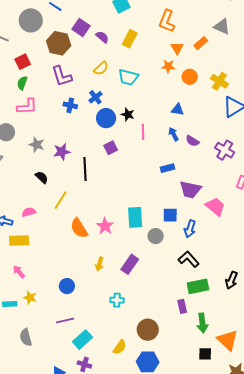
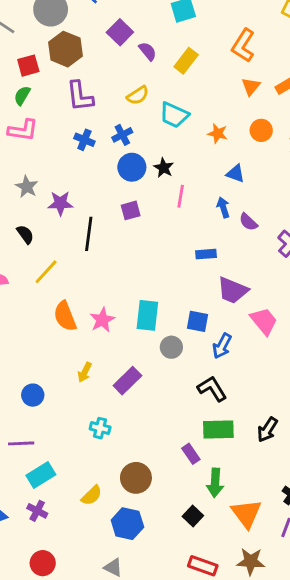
brown hexagon: (59, 43) -> (65, 49), moved
orange star: (168, 66) -> (218, 133), moved
purple rectangle: (182, 306) -> (191, 454), turned -32
black square: (205, 354) -> (193, 516), moved, turned 32

